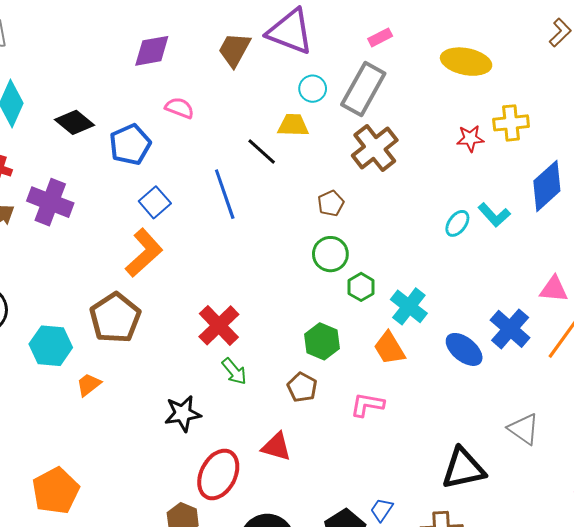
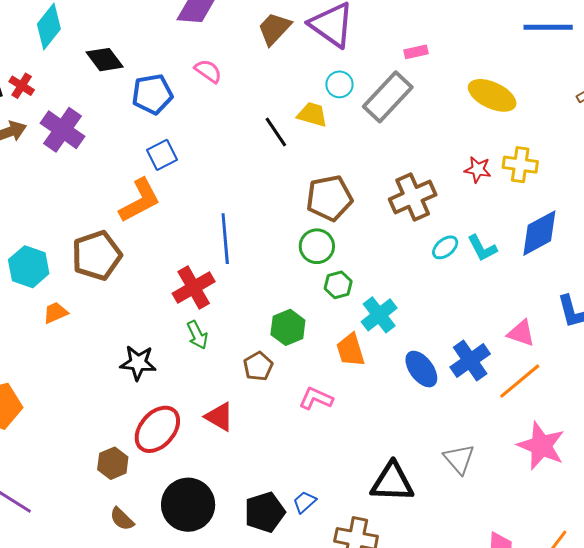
brown cross: (375, 148) -> (413, 197), moved
blue line: (225, 194) -> (225, 239), moved
brown pentagon: (331, 203) -> (329, 198), size x1.8

